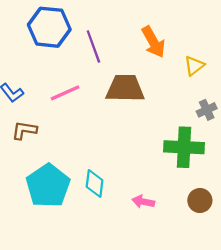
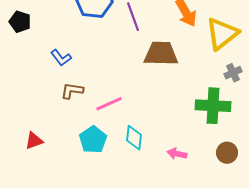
yellow triangle: (194, 66) -> (222, 34), size x1.8
pink line: (65, 93) -> (109, 104), moved
cyan pentagon: (48, 186) -> (93, 140), size x0.7

